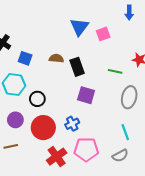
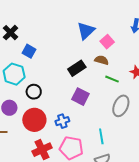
pink square: (103, 34) -> (107, 42), turned -32
brown semicircle: (56, 58) -> (102, 60), moved
black rectangle: (77, 67) -> (77, 68), turned 66
cyan line: (125, 132) -> (101, 136), moved

